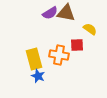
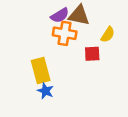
yellow semicircle: (90, 29) -> (108, 35), turned 88
orange cross: (59, 55) -> (65, 33), moved

